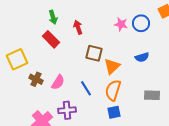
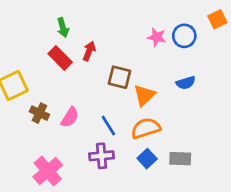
red arrow: (78, 27) -> (89, 51), moved, turned 40
orange semicircle: (113, 90) -> (146, 128), turned 55
gray rectangle: (152, 95) -> (180, 159), moved
purple cross: (67, 110) -> (102, 156), moved
blue square: (114, 112) -> (147, 159), turned -32

